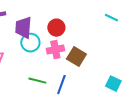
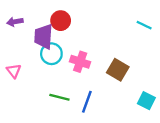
red circle: (56, 28) -> (61, 21), moved
pink cross: (55, 50) -> (80, 62), turned 30
brown square: (76, 57) -> (118, 70), moved

